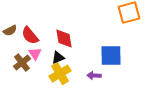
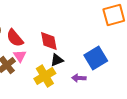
blue square: (111, 56) -> (96, 58), turned -30
black triangle: (58, 58) -> (57, 60), moved

